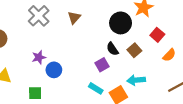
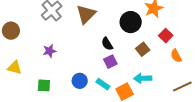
brown triangle: (74, 17) -> (86, 14), size x1.5
black semicircle: (112, 49) -> (107, 44), moved
orange semicircle: (169, 55) -> (176, 56), turned 104
blue circle: (54, 70) -> (80, 81), moved

